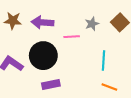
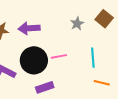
pink line: (72, 37) -> (59, 56), moved

